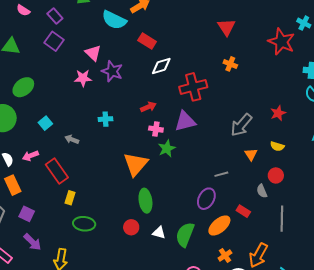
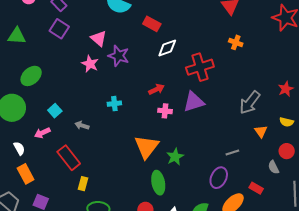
pink star: (83, 78) -> (90, 64), turned 30
green star: (167, 149) -> (175, 157), moved
pink arrow: (30, 156) -> (42, 133), moved

